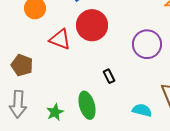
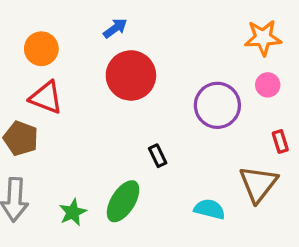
red triangle: (60, 39) -> (46, 97), moved
green ellipse: (87, 105) -> (123, 201), turned 48

